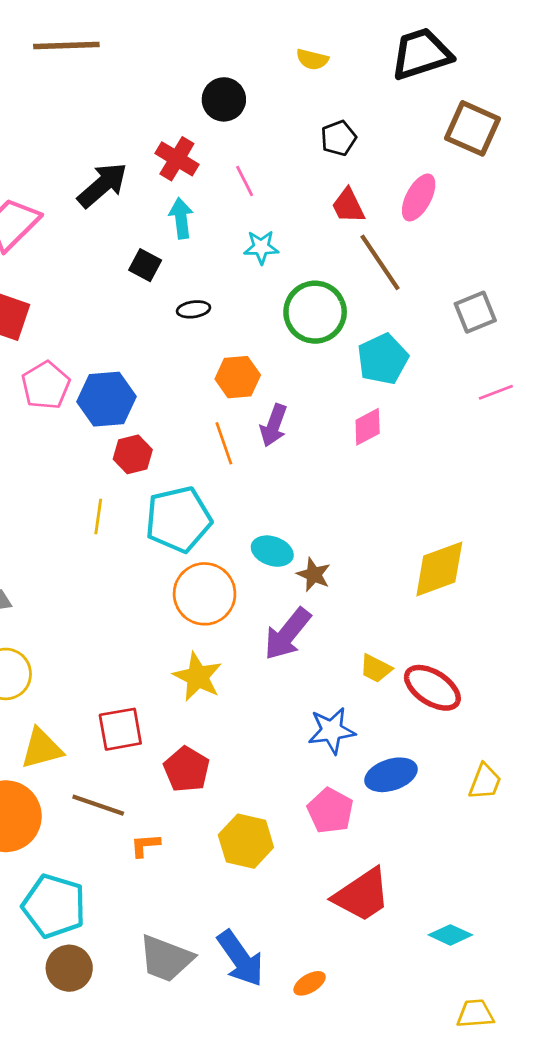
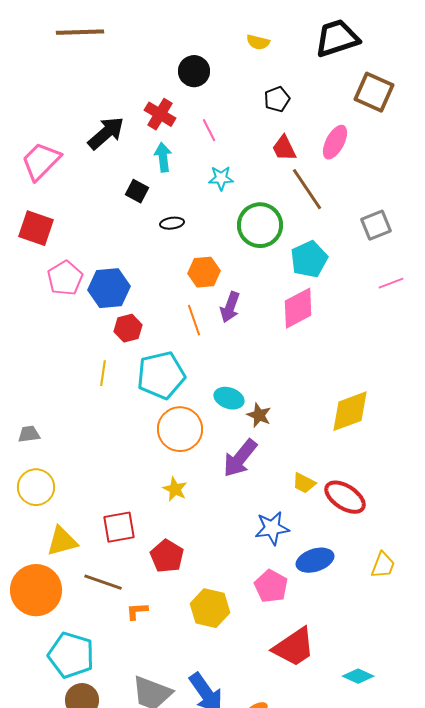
pink diamond: (368, 427) -> (298, 308), size x1.5
yellow star: (198, 677) -> (175, 489), size x0.7

